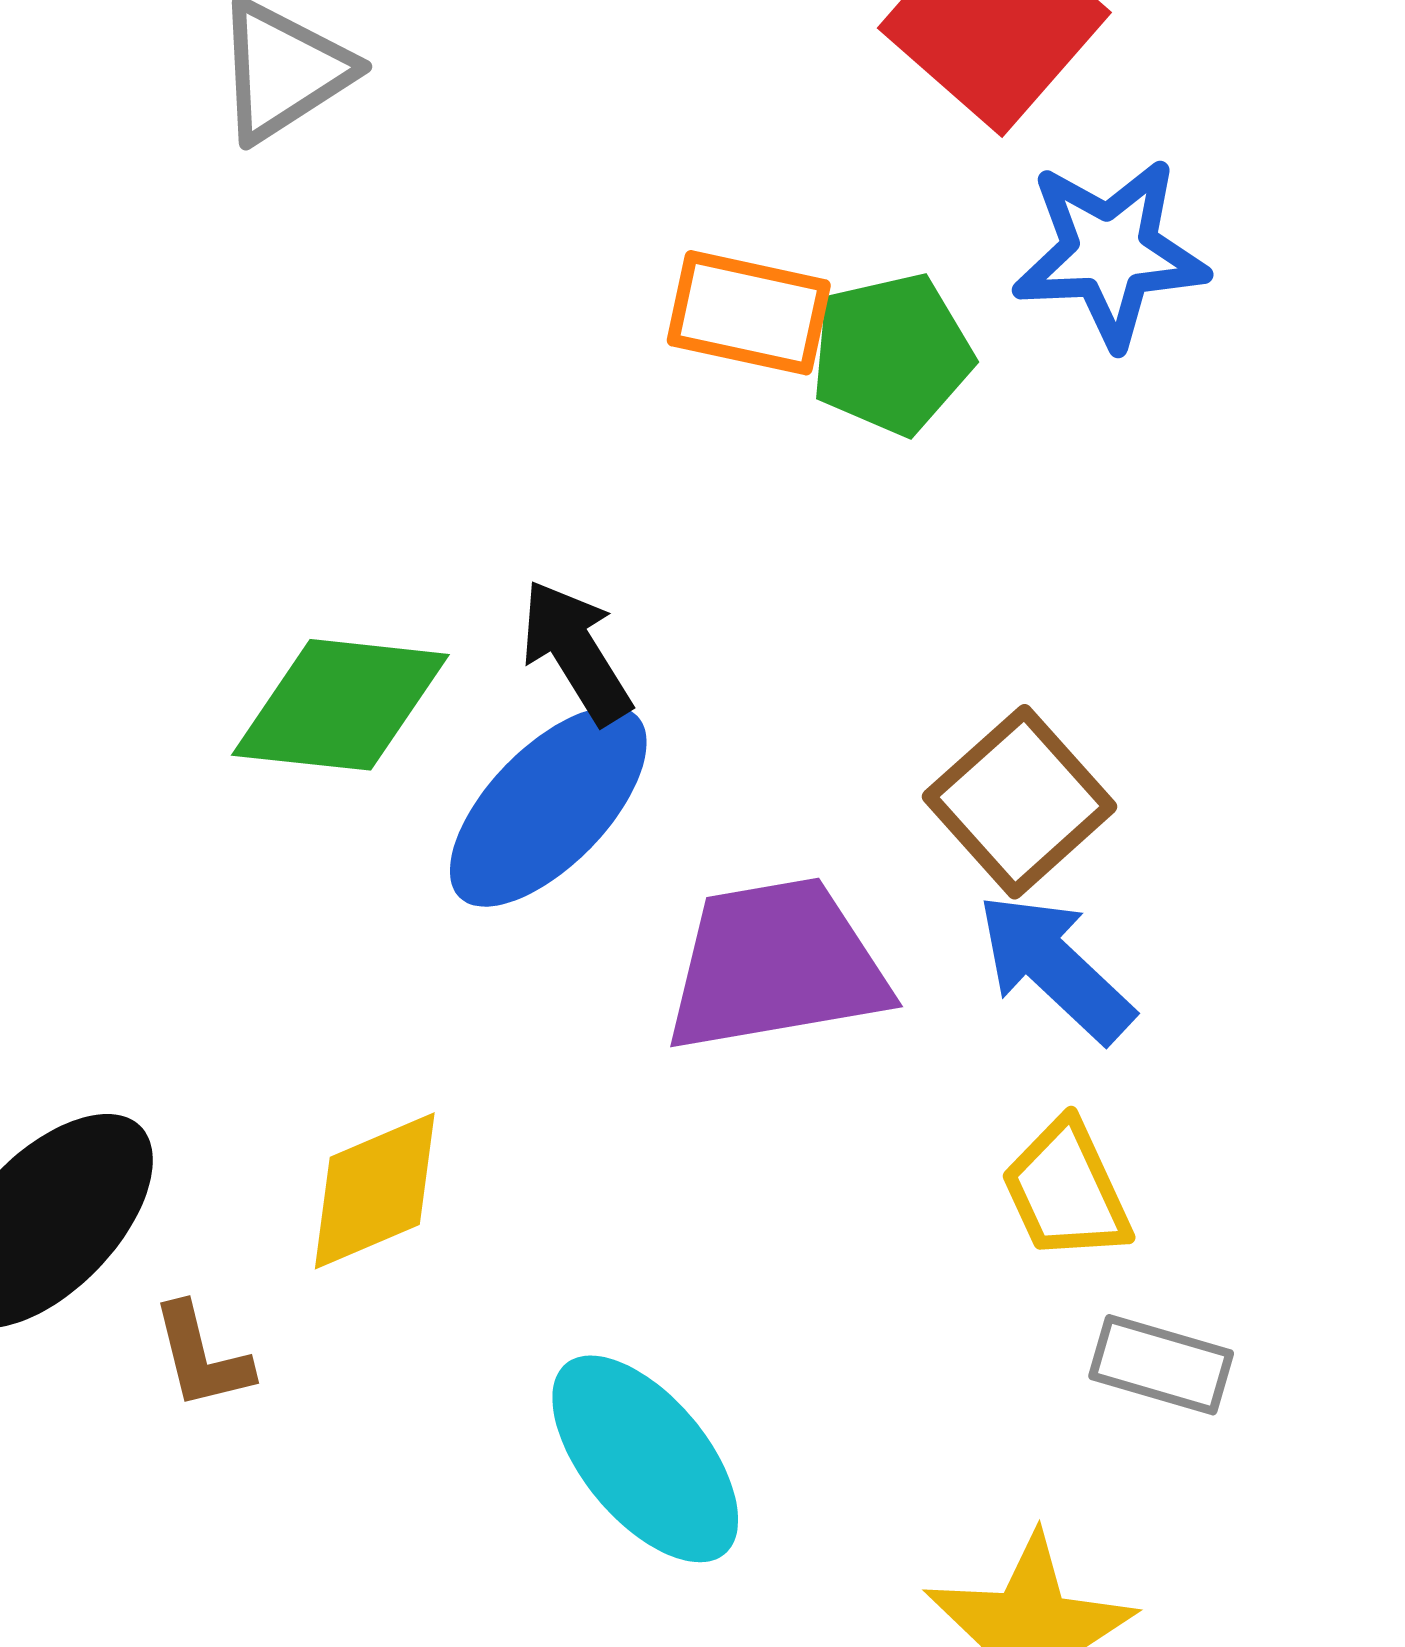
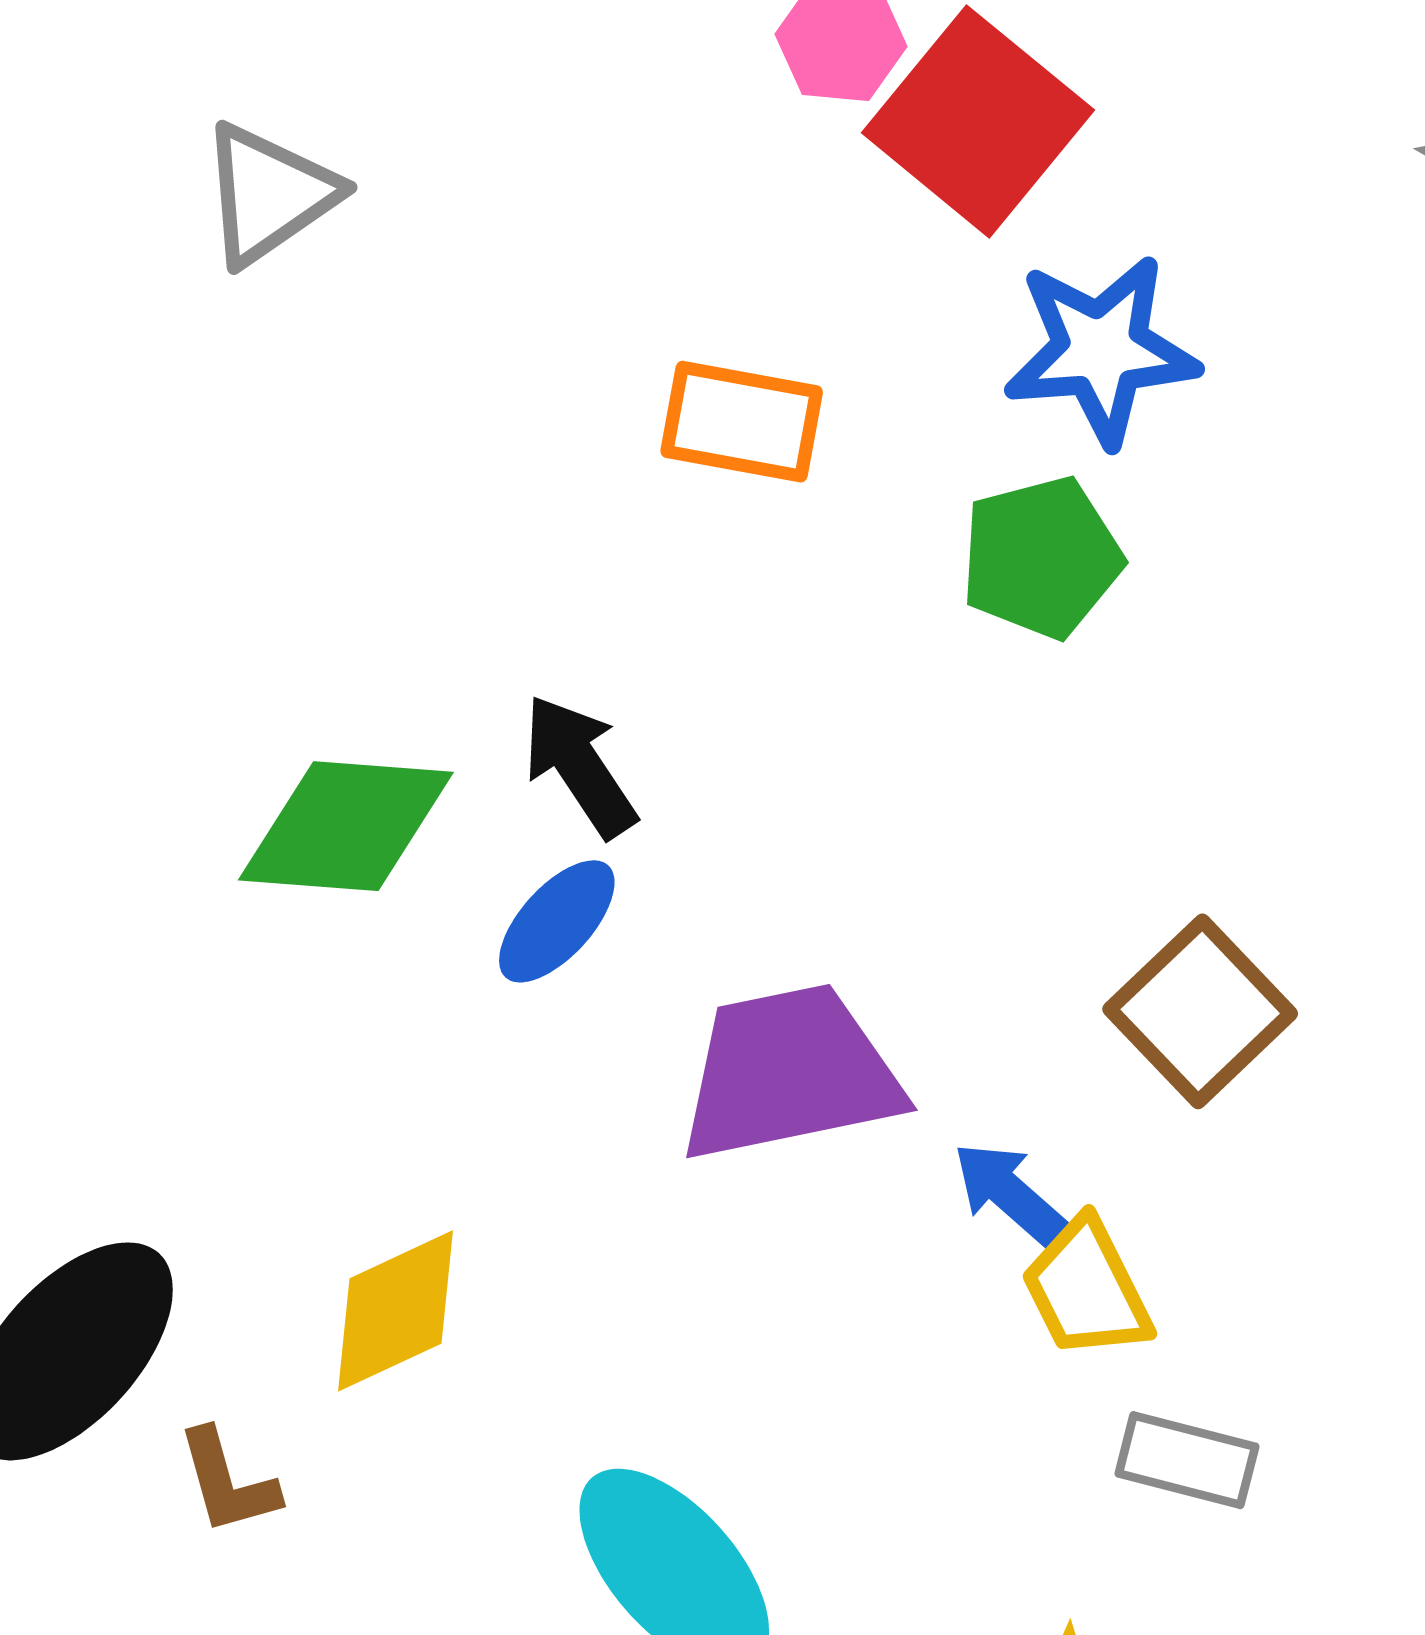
green pentagon: (892, 354) -> (1041, 557), moved
brown square: (1020, 802) -> (1200, 1011), moved
blue ellipse: (548, 807) -> (557, 921), size x0.6
blue arrow: (1055, 967) -> (1009, 1193), moved, size x0.7

